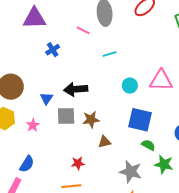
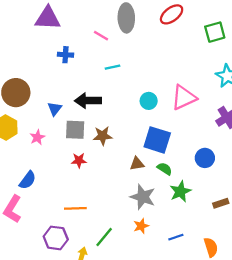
blue cross: (53, 50) -> (65, 55), turned 32
cyan line: (110, 54) -> (113, 67), moved
pink triangle: (161, 80) -> (184, 98), turned -30
brown triangle: (104, 142) -> (137, 164), moved
red star: (78, 163) -> (79, 160), moved
green star: (164, 164) -> (180, 192), turned 30

